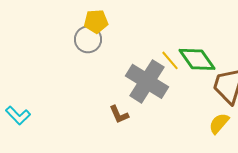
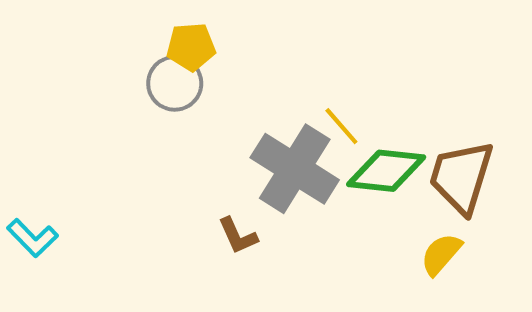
green diamond: (197, 59) -> (386, 171), moved, turned -48

